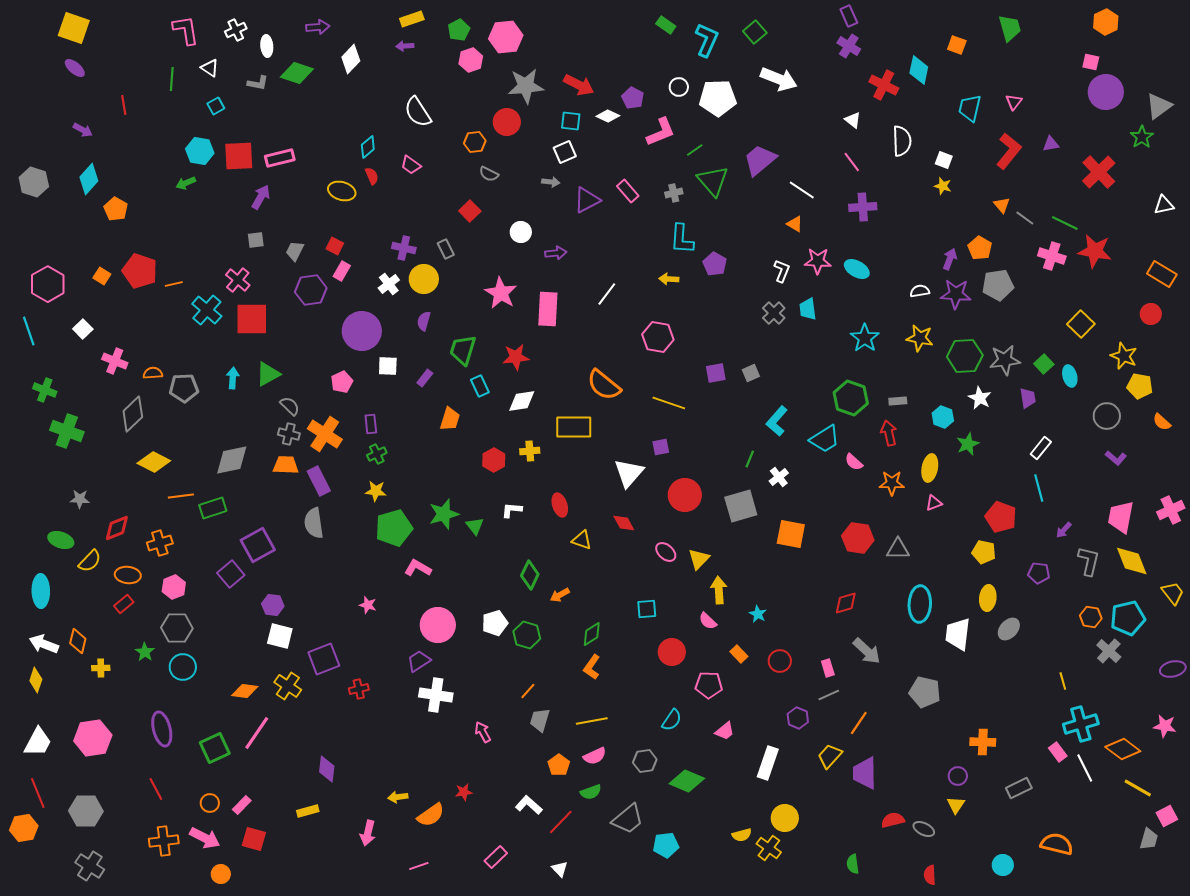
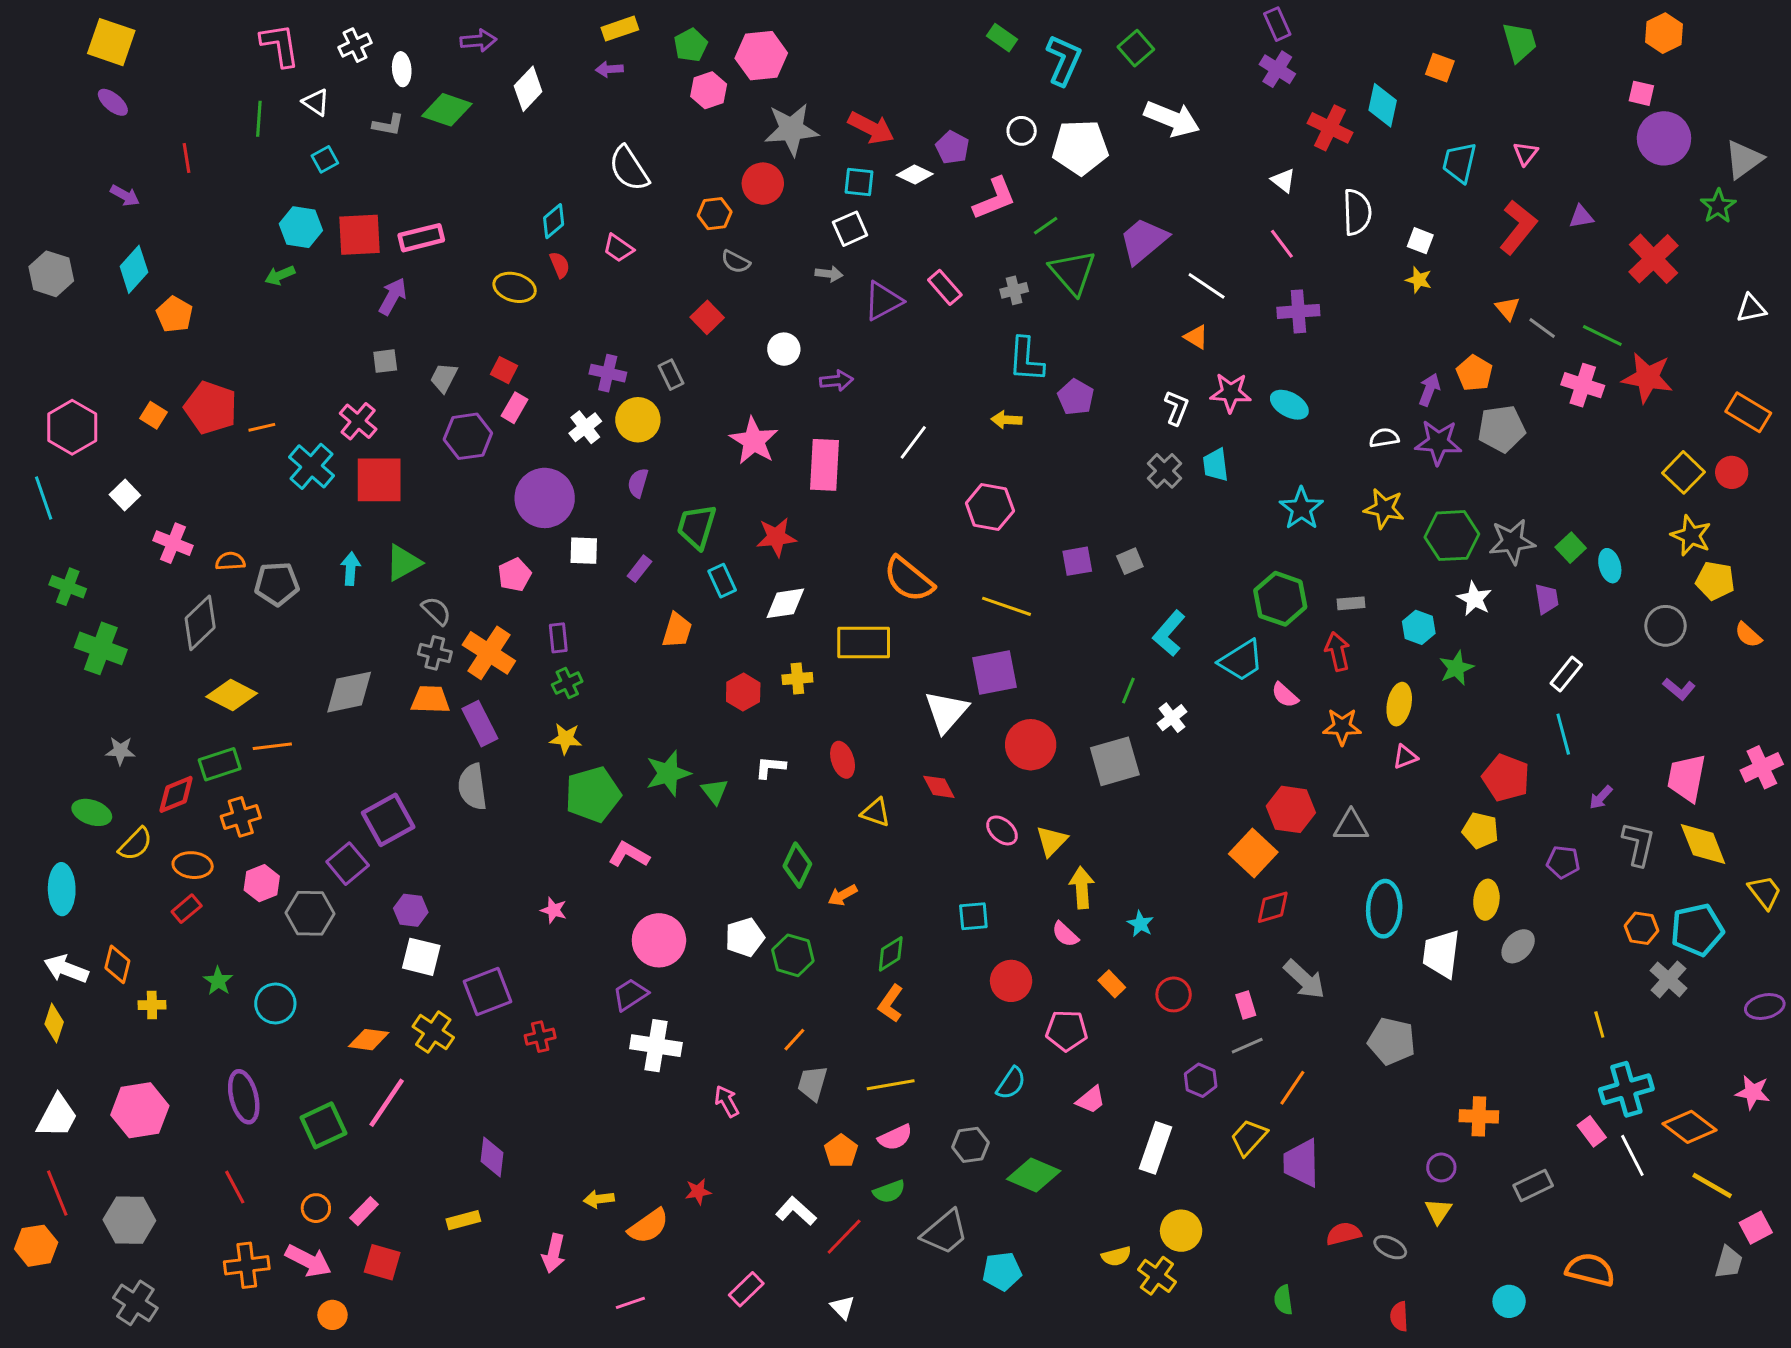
yellow square: (1081, 324) -> (1684, 472), moved
purple square: (661, 447) -> (994, 672), size x1.8
green rectangle: (213, 508) -> (220, 764), moved
orange square: (791, 534) -> (1253, 853), moved, turned 32
gray hexagon: (177, 628) -> (310, 913), moved

